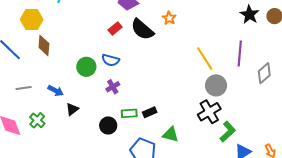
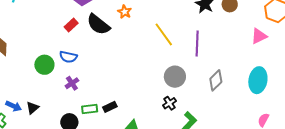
yellow line: (205, 59) -> (164, 34), moved
gray diamond: (264, 73) -> (216, 80), moved
blue arrow: (56, 91) -> (14, 106), moved
black cross: (209, 112) -> (170, 103), size x0.6

